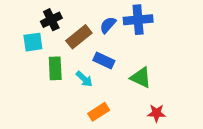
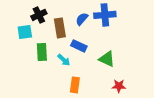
brown rectangle: (79, 37) -> (60, 28), turned -60
orange rectangle: (99, 112) -> (75, 85), turned -49

